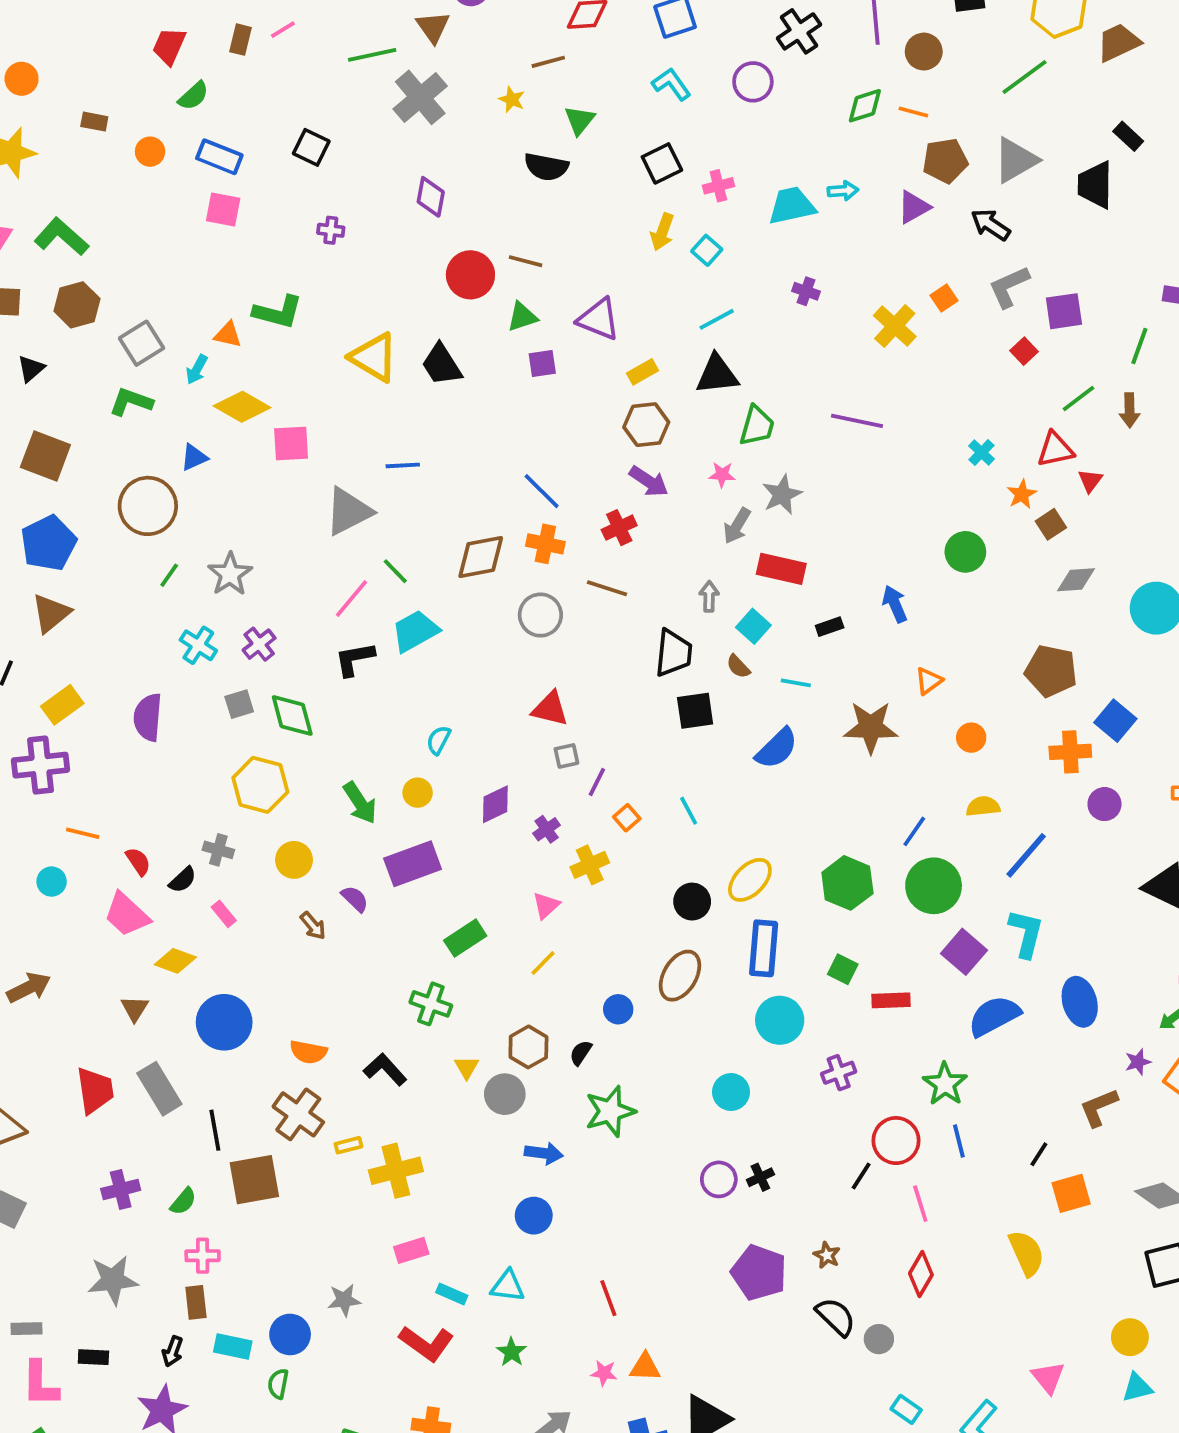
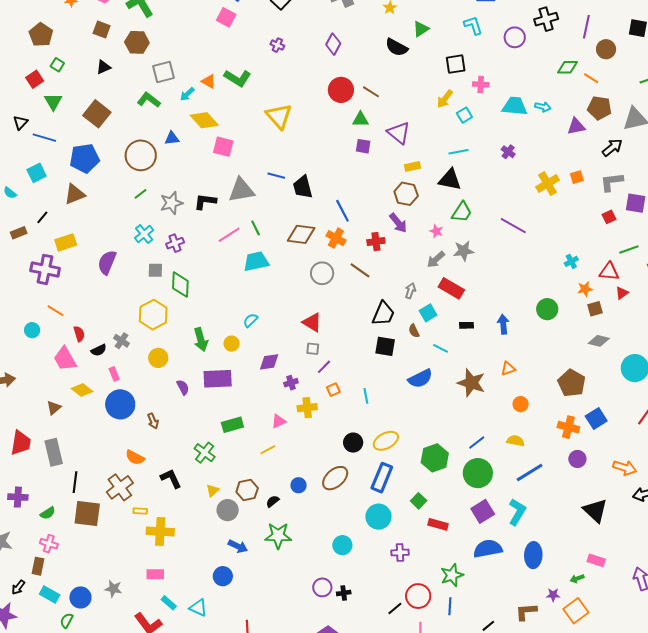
black arrow: (991, 225) -> (612, 148), turned 90
black trapezoid: (442, 365) -> (303, 187), moved
black L-shape: (355, 659) -> (205, 201), moved
brown arrow: (313, 926) -> (153, 421), moved
blue circle: (224, 1022) -> (120, 404), moved

